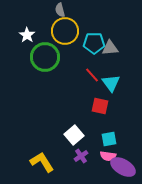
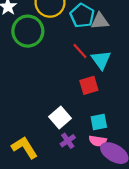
cyan pentagon: (94, 43) -> (82, 16), turned 30
red square: (100, 106) -> (89, 85), turned -30

